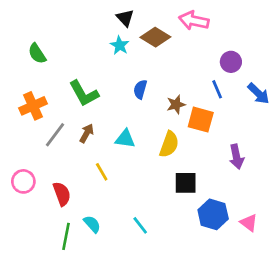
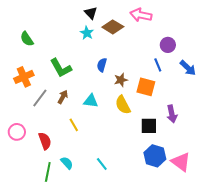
brown star: (176, 104) -> (121, 80), moved
yellow semicircle: (169, 144) -> (123, 105), turned 132
black square: (186, 183) -> (149, 126), moved
pink triangle: (249, 223) -> (181, 162), size x1.5

